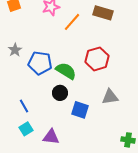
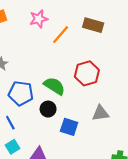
blue pentagon: (40, 63) -> (21, 93), moved

